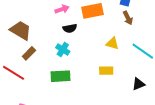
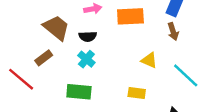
black semicircle: (70, 28) -> (88, 36), moved
brown trapezoid: (21, 30) -> (56, 28), moved

